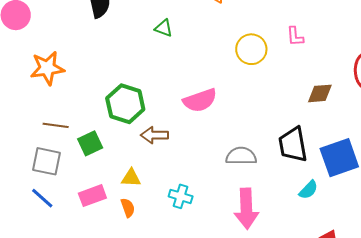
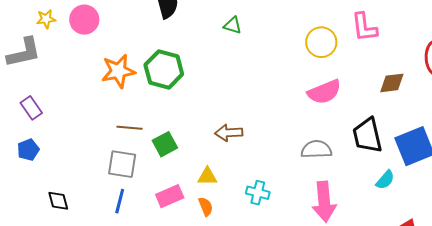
pink L-shape: (295, 36) -> (364, 27), size x1.5
pink semicircle: (200, 100) -> (324, 92), moved
green hexagon: (125, 104) -> (164, 69), moved
blue line: (42, 198) -> (120, 201), turned 65

